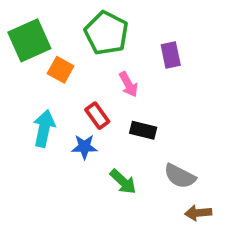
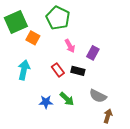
purple rectangle: (171, 55) -> (93, 53), moved, turned 40
red rectangle: (97, 116) -> (58, 70), moved
blue star: (84, 147) -> (46, 102), moved
brown arrow: (198, 213) -> (108, 116), turned 112

